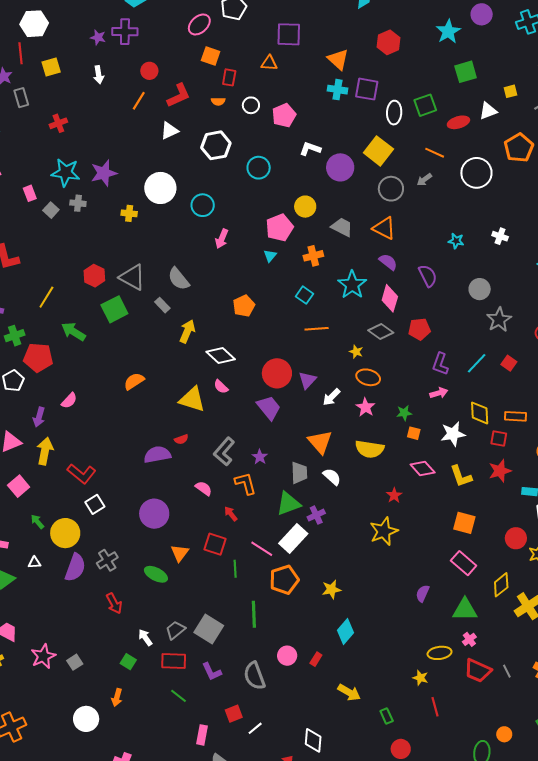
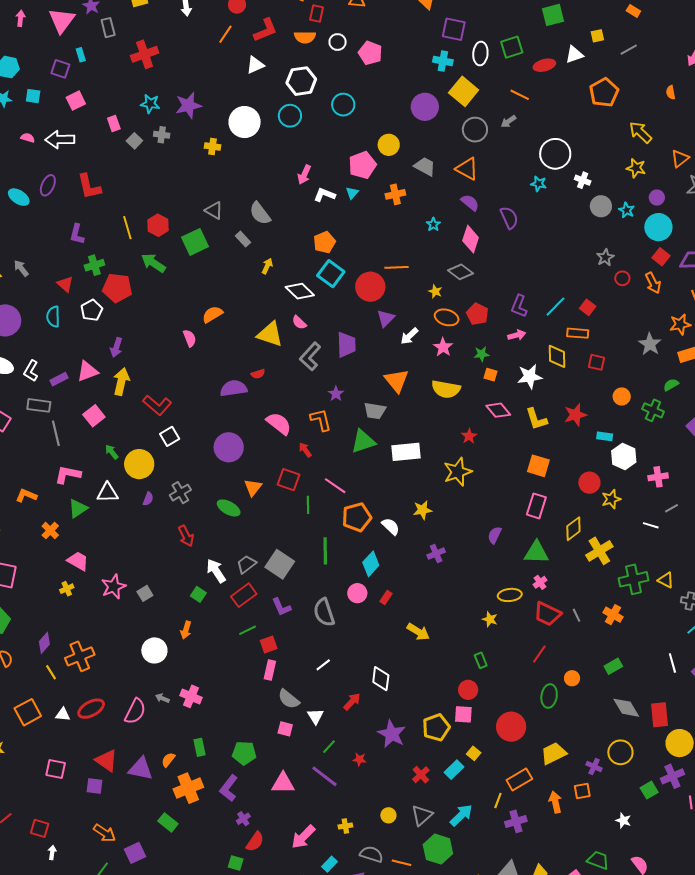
cyan cross: (337, 90) -> (443, 61), moved
orange semicircle: (218, 101) -> (305, 37), size x1.5
pink pentagon: (284, 115) -> (370, 53), turned -30
red cross: (58, 123) -> (145, 54), size x1.5
white L-shape: (310, 149) -> (325, 195), moved
cyan star: (66, 172) -> (150, 104), size x0.7
white circle: (476, 173) -> (555, 154), moved
cyan circle: (203, 205) -> (290, 116), moved
red hexagon: (94, 276) -> (158, 225), moved
gray triangle: (132, 277) -> (214, 210), size x0.7
cyan star: (352, 285) -> (433, 224), size x0.5
gray circle: (480, 289) -> (601, 206), moved
cyan square: (305, 295) -> (331, 274), moved, size x1.5
yellow line: (46, 297) -> (127, 228), turned -50
gray star: (499, 320) -> (605, 257), moved, size x0.7
red pentagon: (419, 329) -> (477, 314), moved, turned 30
yellow arrow: (187, 331) -> (267, 266), size x0.7
red circle: (277, 373) -> (370, 287), moved
pink semicircle: (69, 401) -> (190, 338), moved, turned -66
purple trapezoid: (269, 408) -> (346, 345), turned 36
orange rectangle: (516, 416) -> (578, 333), moved
red square: (499, 438) -> (597, 362), moved
gray L-shape: (224, 452) -> (310, 356), moved
gray trapezoid: (299, 473) -> (375, 411), turned 100
white semicircle: (332, 477) -> (391, 526), moved
pink semicircle: (204, 488) -> (279, 424), size x1.5
purple cross: (316, 515) -> (436, 554), moved
white rectangle: (293, 538) -> (406, 452), moved, turned 40
white triangle: (34, 563) -> (108, 493), size x1.6
pink rectangle: (464, 563) -> (536, 506), turned 65
purple semicircle: (75, 568) -> (148, 499), size x0.5
yellow star: (331, 589) -> (422, 510), moved
cyan diamond: (345, 631) -> (371, 564), moved
white arrow: (145, 637) -> (216, 571), size x1.4
red rectangle: (174, 661) -> (244, 595), turned -40
green line: (178, 696) -> (248, 630), turned -66
red line: (435, 707) -> (539, 654), moved, turned 48
red square: (234, 714) -> (269, 644), moved
green rectangle: (387, 716) -> (481, 660), moved

